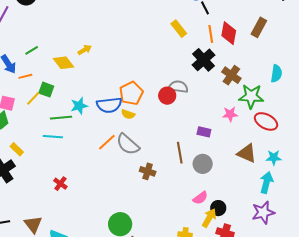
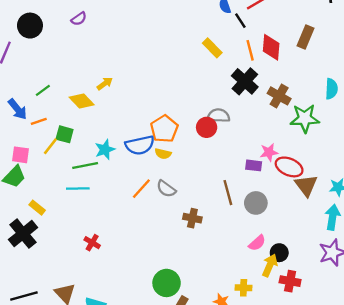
pink star: (230, 114) -> (269, 152), moved
red ellipse: (266, 121) -> (289, 167), moved
gray semicircle: (128, 144) -> (166, 189), size x0.7
brown triangle: (247, 153) -> (306, 185), turned 35

